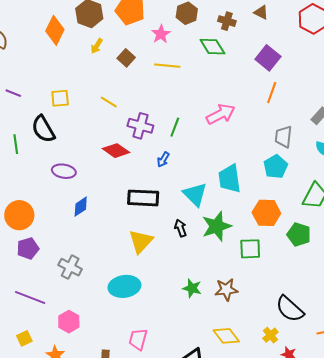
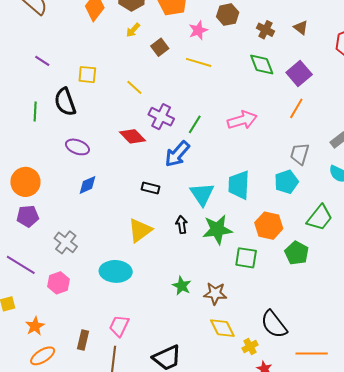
green diamond: (212, 47) -> (262, 64), moved
blue arrow: (163, 160) -> (177, 154), size x1.8
black rectangle: (143, 198) -> (150, 188), size x0.6
pink hexagon: (69, 322) -> (59, 283), moved
yellow diamond: (226, 336) -> (222, 328), moved

